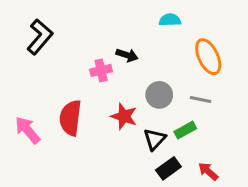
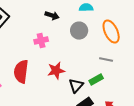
black arrow: (127, 55) -> (52, 16), moved
gray circle: (159, 95) -> (79, 31), moved
red star: (124, 116) -> (56, 71), turned -30

